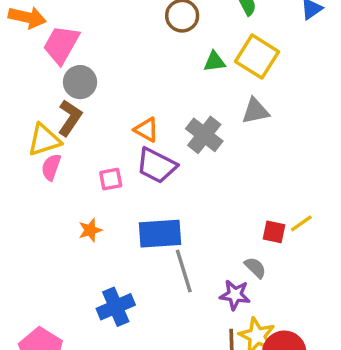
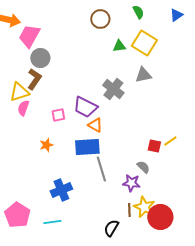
orange triangle: (146, 130) -> (95, 125), moved

